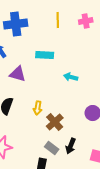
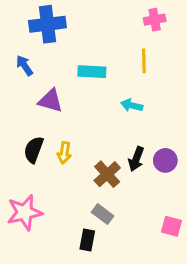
yellow line: (58, 20) -> (144, 61), moved
yellow arrow: (38, 108) -> (64, 153), moved
black arrow: (71, 146) -> (136, 159), moved

